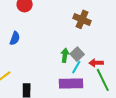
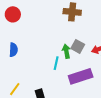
cyan line: (76, 67) -> (56, 63), moved

